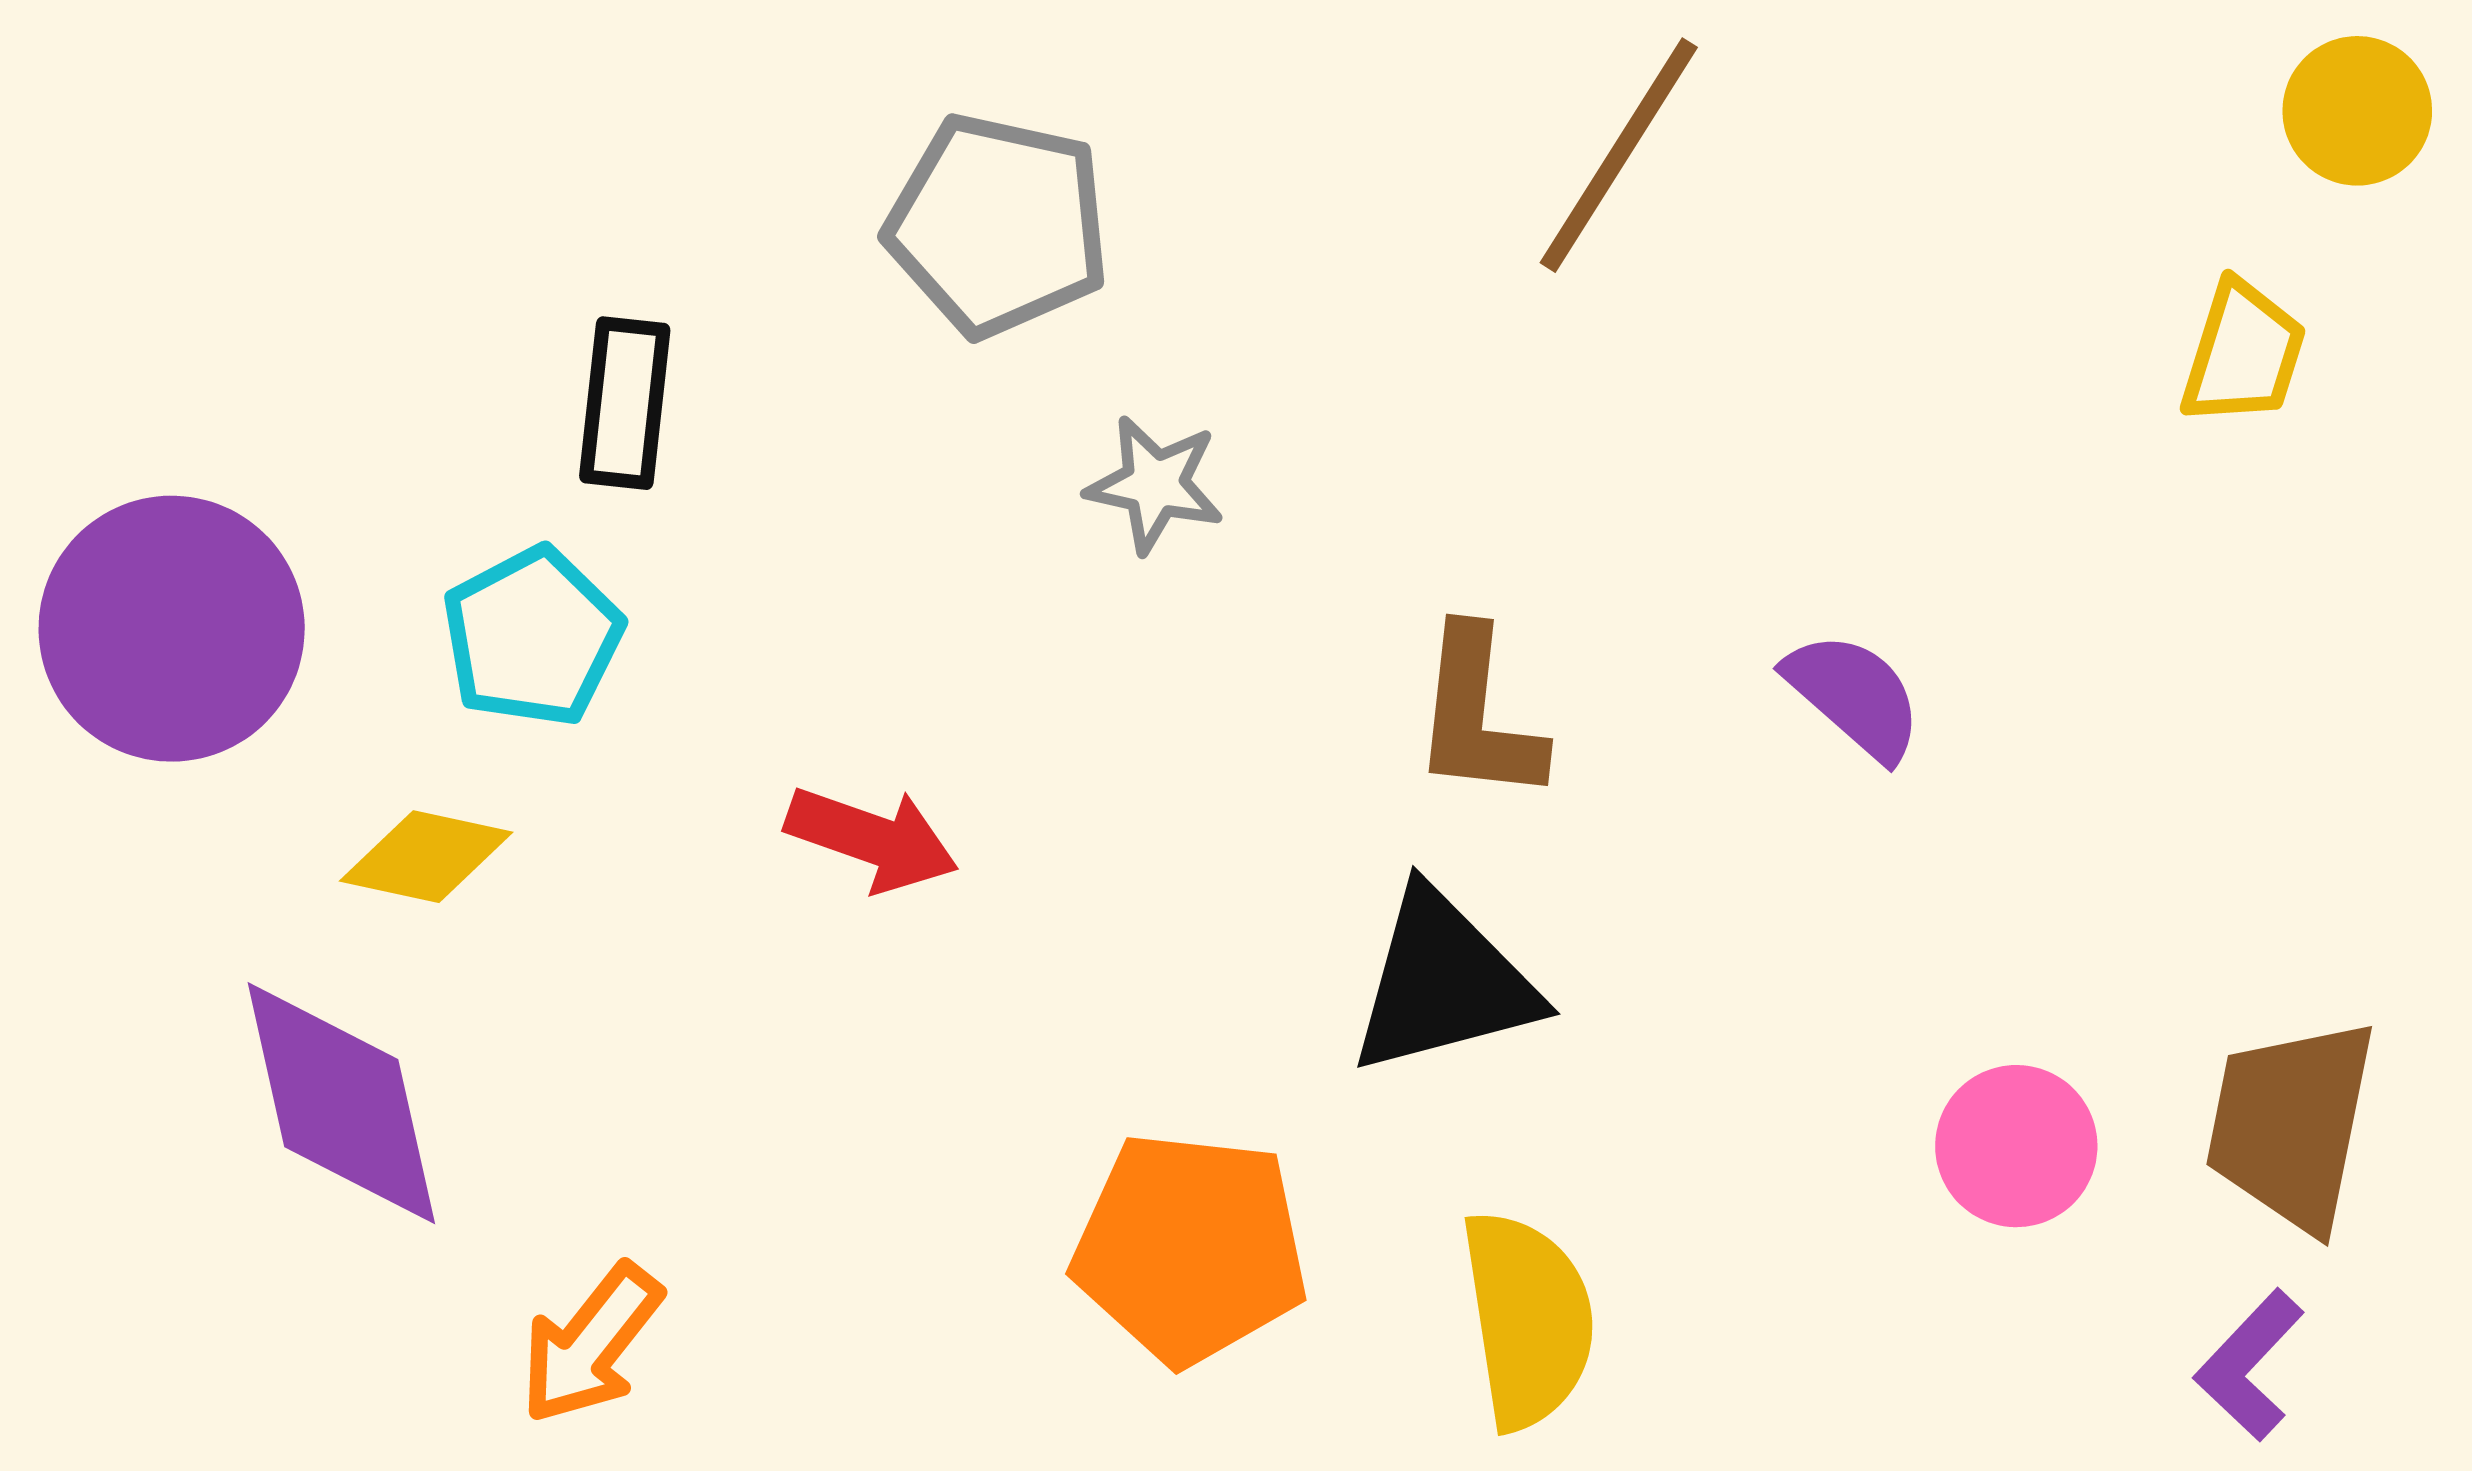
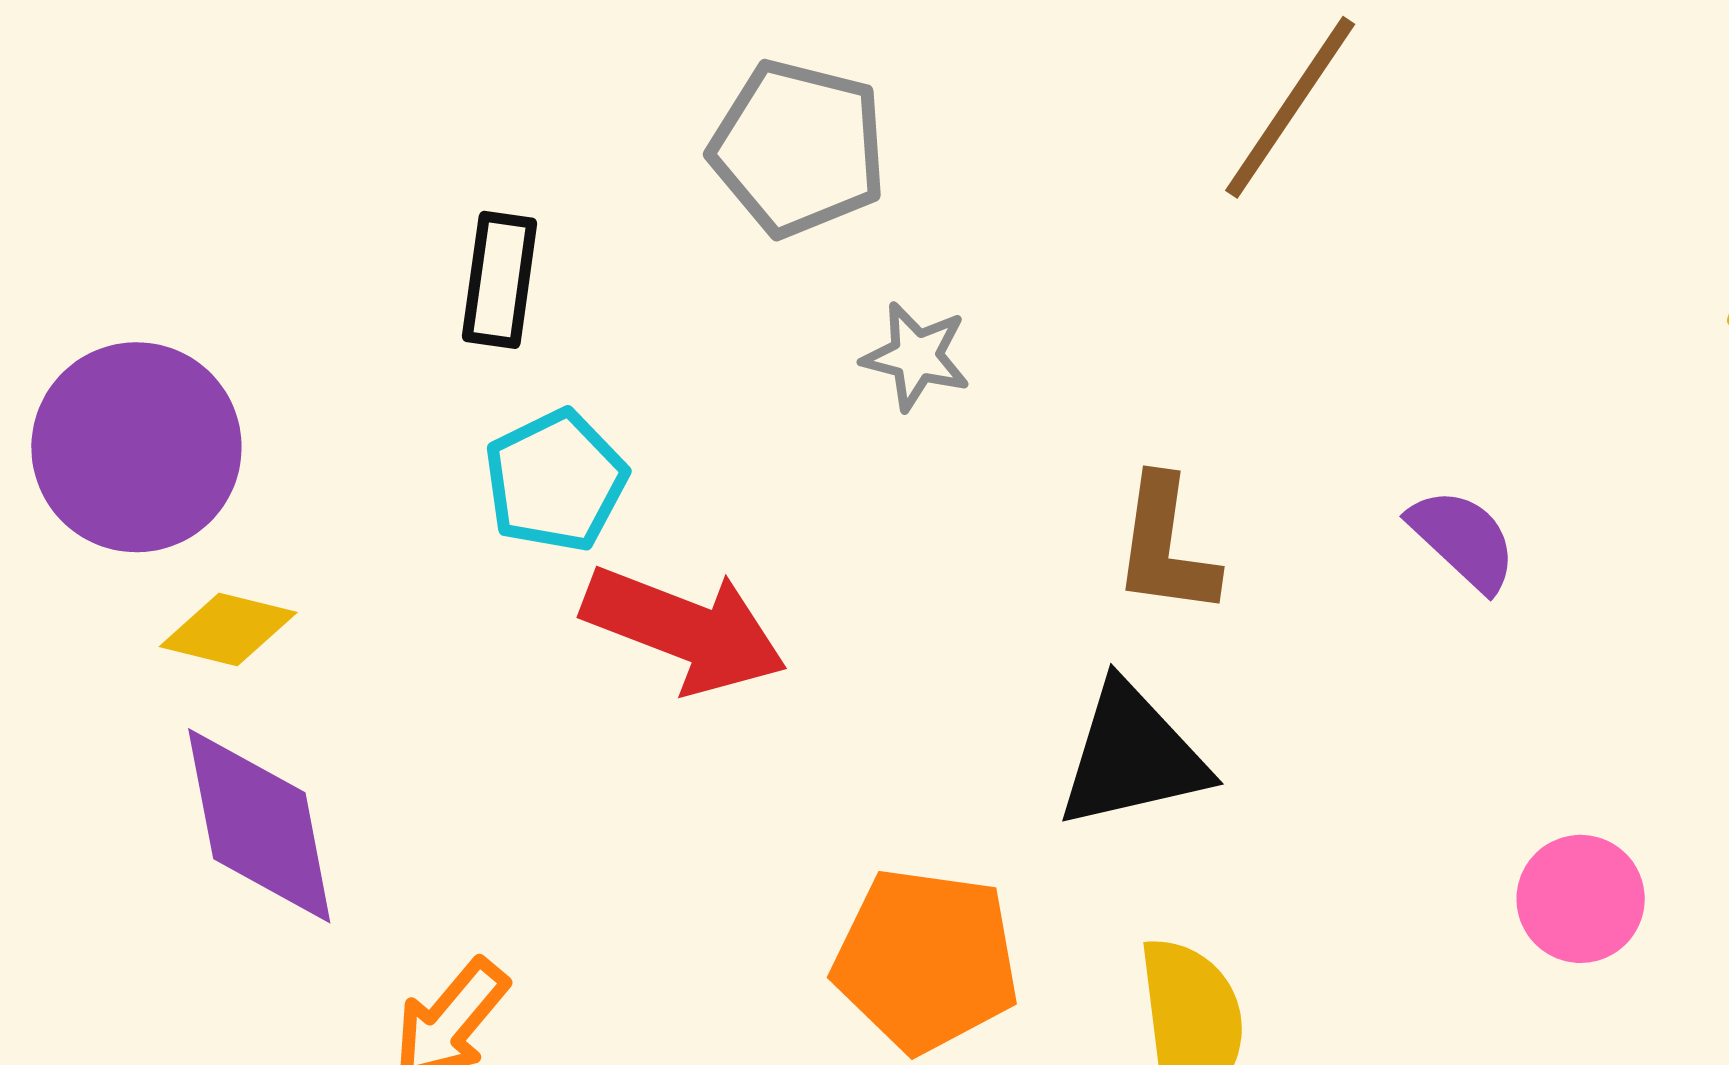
cyan pentagon: (532, 637) -> (556, 481), moved
red arrow: (872, 839) -> (684, 629), size x1.5
yellow diamond: (426, 857) -> (228, 630), moved

